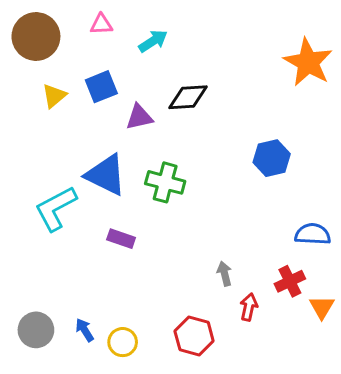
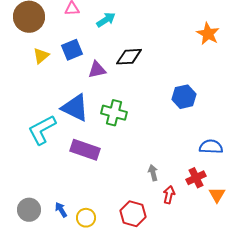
orange star: (308, 62) -> (208, 34), size x0.7
purple rectangle: (121, 239) -> (85, 150), size x1.6

